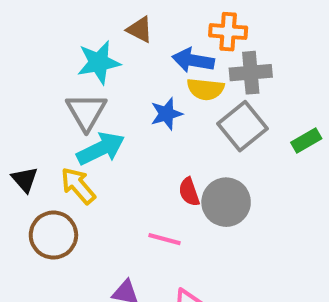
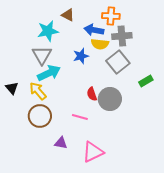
green rectangle: (306, 140) -> (146, 81), moved
brown circle: (53, 235) -> (40, 116), moved

